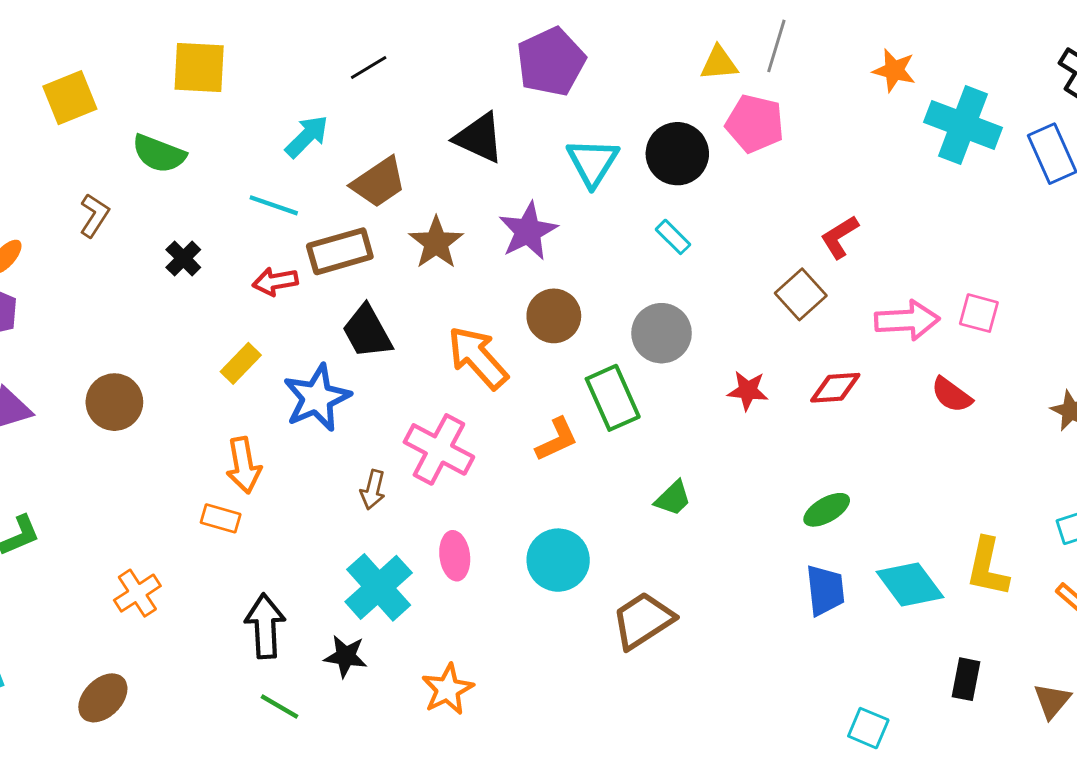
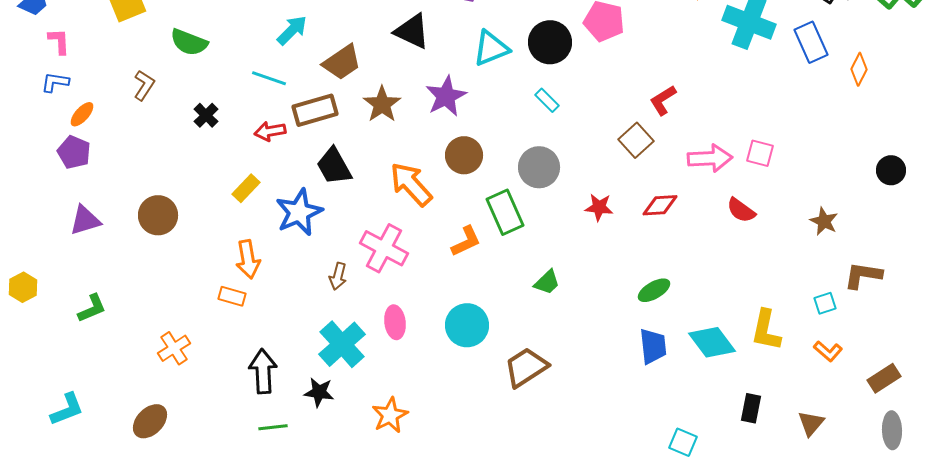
cyan triangle: (593, 162) -> (491, 48), turned 36
green line: (280, 707) -> (273, 427), turned -36

